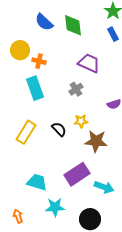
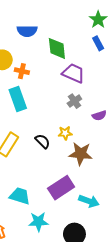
blue semicircle: (44, 22) -> (27, 31), turned -42
green diamond: (73, 25) -> (57, 48), moved
gray cross: (76, 89) -> (74, 101), moved

